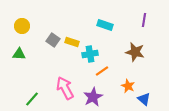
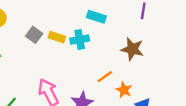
cyan cross: (90, 54) -> (80, 40), moved
orange line: (102, 71) -> (105, 77), moved

